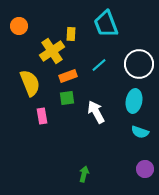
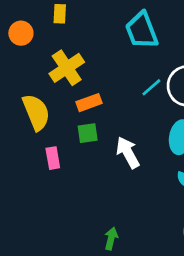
yellow rectangle: (71, 34) -> (60, 14), moved
cyan line: (99, 65) -> (151, 87), moved

